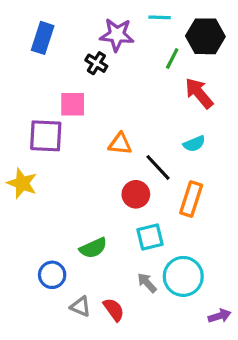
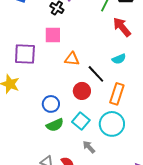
pink square: (73, 104) -> (53, 35), moved
cyan square: (150, 237) -> (81, 121), moved, turned -36
blue circle: (52, 275) -> (51, 104), moved
cyan circle: (183, 276) -> (112, 124), moved

